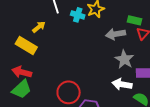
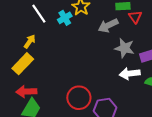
cyan cross: (78, 15) -> (65, 18), turned -32
yellow rectangle: (26, 45) -> (23, 64), turned -60

